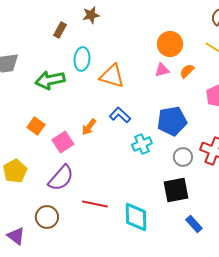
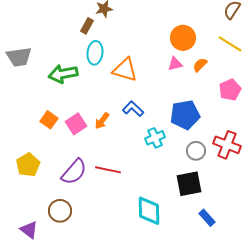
brown rectangle: (60, 30) -> (87, 26), moved
pink square: (63, 142) -> (76, 124), moved
red line: (95, 204) -> (108, 170), moved

